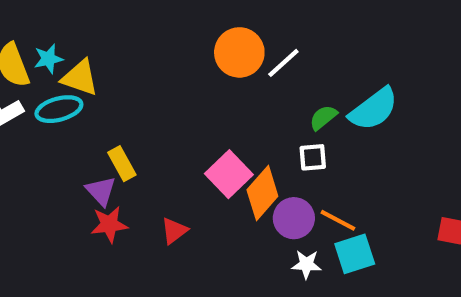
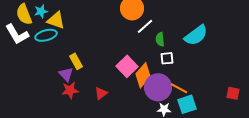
white line: (283, 63) -> (145, 26), moved
green semicircle: (323, 117) -> (160, 39), moved, turned -56
purple circle: (294, 218) -> (158, 87), size x1.4

